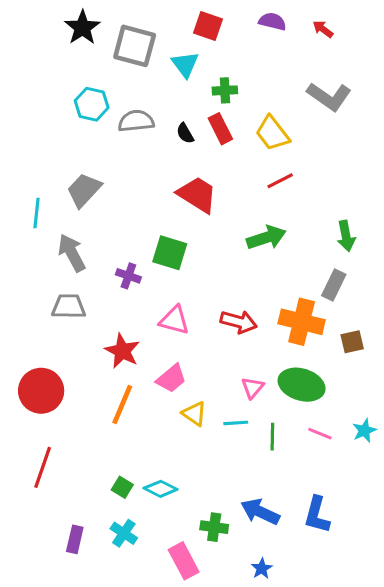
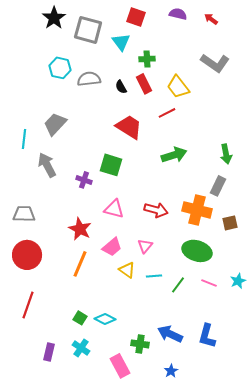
red line: (280, 181) -> (167, 113), moved
gray trapezoid: (69, 306) -> (24, 214), moved
pink triangle: (253, 388) -> (145, 246), moved
green line: (272, 437) -> (178, 285), turned 36

